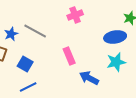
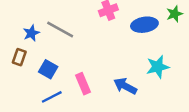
blue ellipse: (115, 37) -> (144, 25), moved
pink rectangle: (69, 56) -> (83, 84), moved

